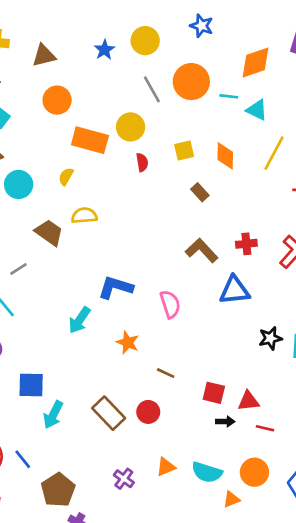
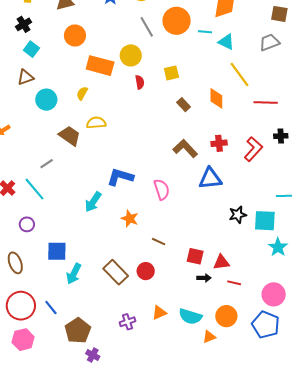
yellow line: (274, 153) -> (240, 74), turned -64
orange diamond: (225, 156) -> (216, 98), moved
purple cross: (124, 479) -> (128, 322), turned 35

